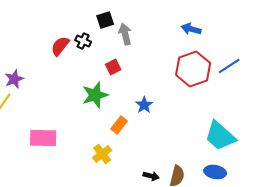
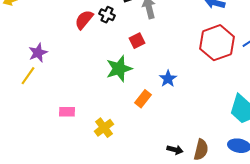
pink rectangle: (43, 138) -> (67, 112), size x0.6
yellow cross: (102, 154) -> (104, 128), moved

